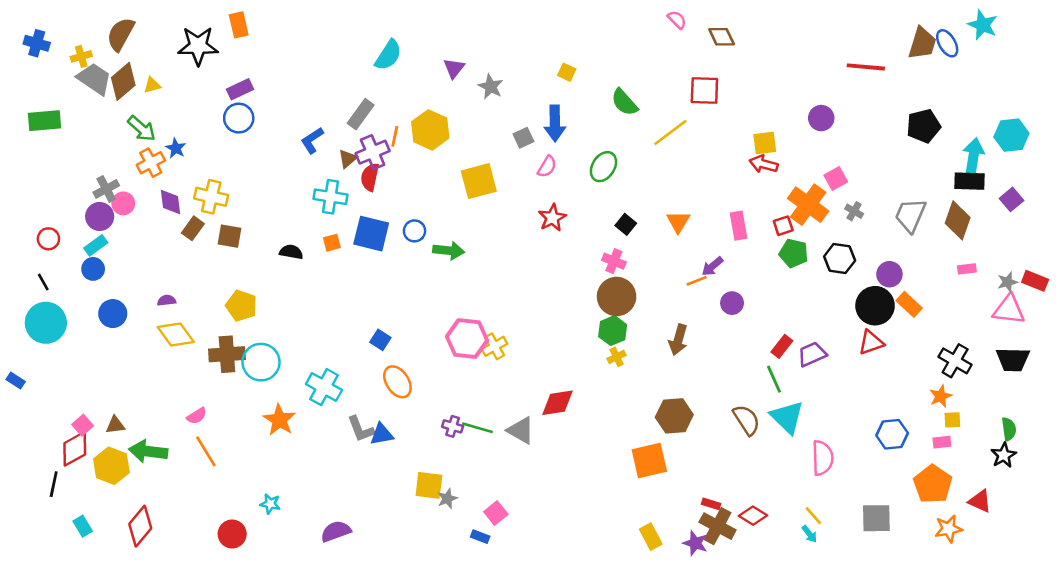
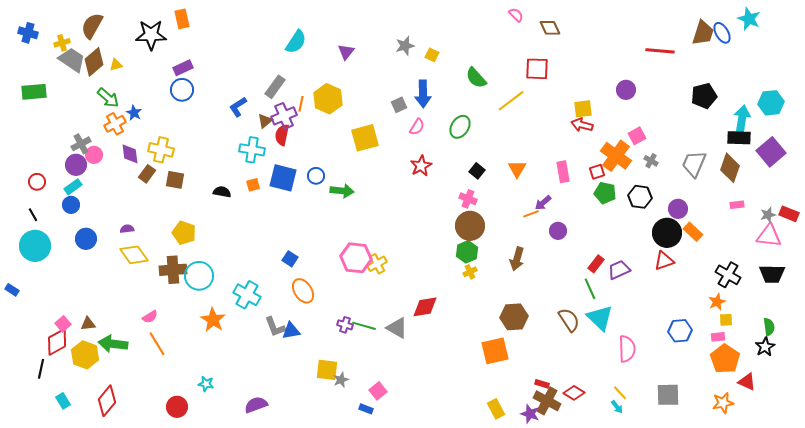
gray star: (491, 87) -> (405, 46), moved, turned 30
purple square: (1011, 199) -> (771, 152), size x1.6
orange pentagon: (933, 484) -> (725, 359), moved

